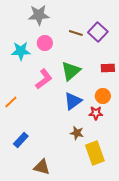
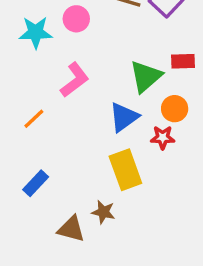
green triangle: (71, 71) -> (146, 76), moved
orange line: (11, 102) -> (34, 119), moved
brown star: (77, 133) -> (103, 212), moved
yellow rectangle: (95, 153) -> (125, 170), moved

